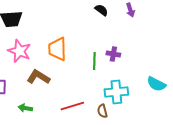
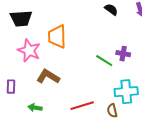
orange trapezoid: (57, 49) -> (57, 37), moved
green line: (94, 61) -> (104, 61), turned -60

